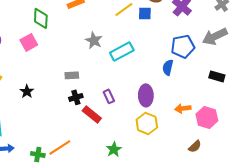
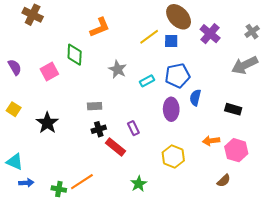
green diamond: (41, 18) -> (75, 55), moved
blue pentagon: (183, 46) -> (177, 76), moved
cyan rectangle: (122, 51) -> (147, 81), size x0.6
black rectangle: (217, 76) -> (233, 109), moved
black star: (27, 91) -> (47, 123), size x1.5
purple ellipse: (146, 95) -> (171, 109), moved

